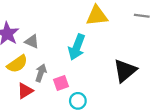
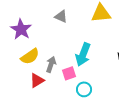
gray triangle: (32, 41) -> (61, 16), moved
cyan arrow: (77, 47) -> (83, 54), moved

